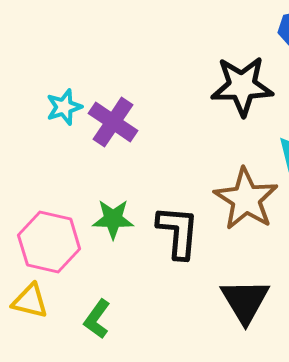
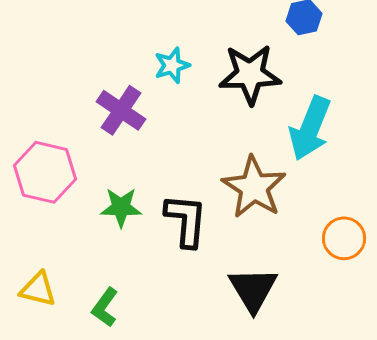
cyan star: (64, 107) -> (172, 65), moved
pink hexagon: (49, 242) -> (45, 172), moved

